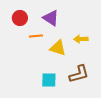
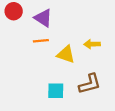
red circle: (20, 18) -> (14, 11), moved
purple triangle: (51, 18) -> (43, 18), moved

